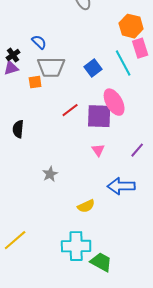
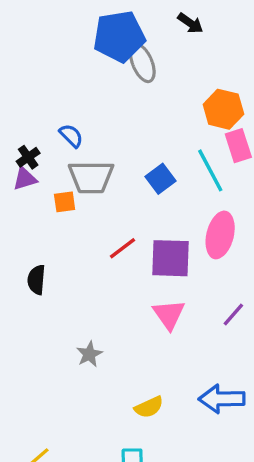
pink ellipse: (114, 102) -> (220, 235), moved, turned 44
pink triangle: (98, 150) -> (169, 314), size x1.5
blue arrow: (121, 186) -> (222, 399), moved

